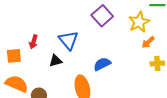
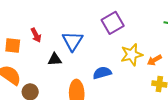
yellow star: (139, 22) -> (132, 55), moved
red arrow: (34, 42) -> (36, 35), turned -56

